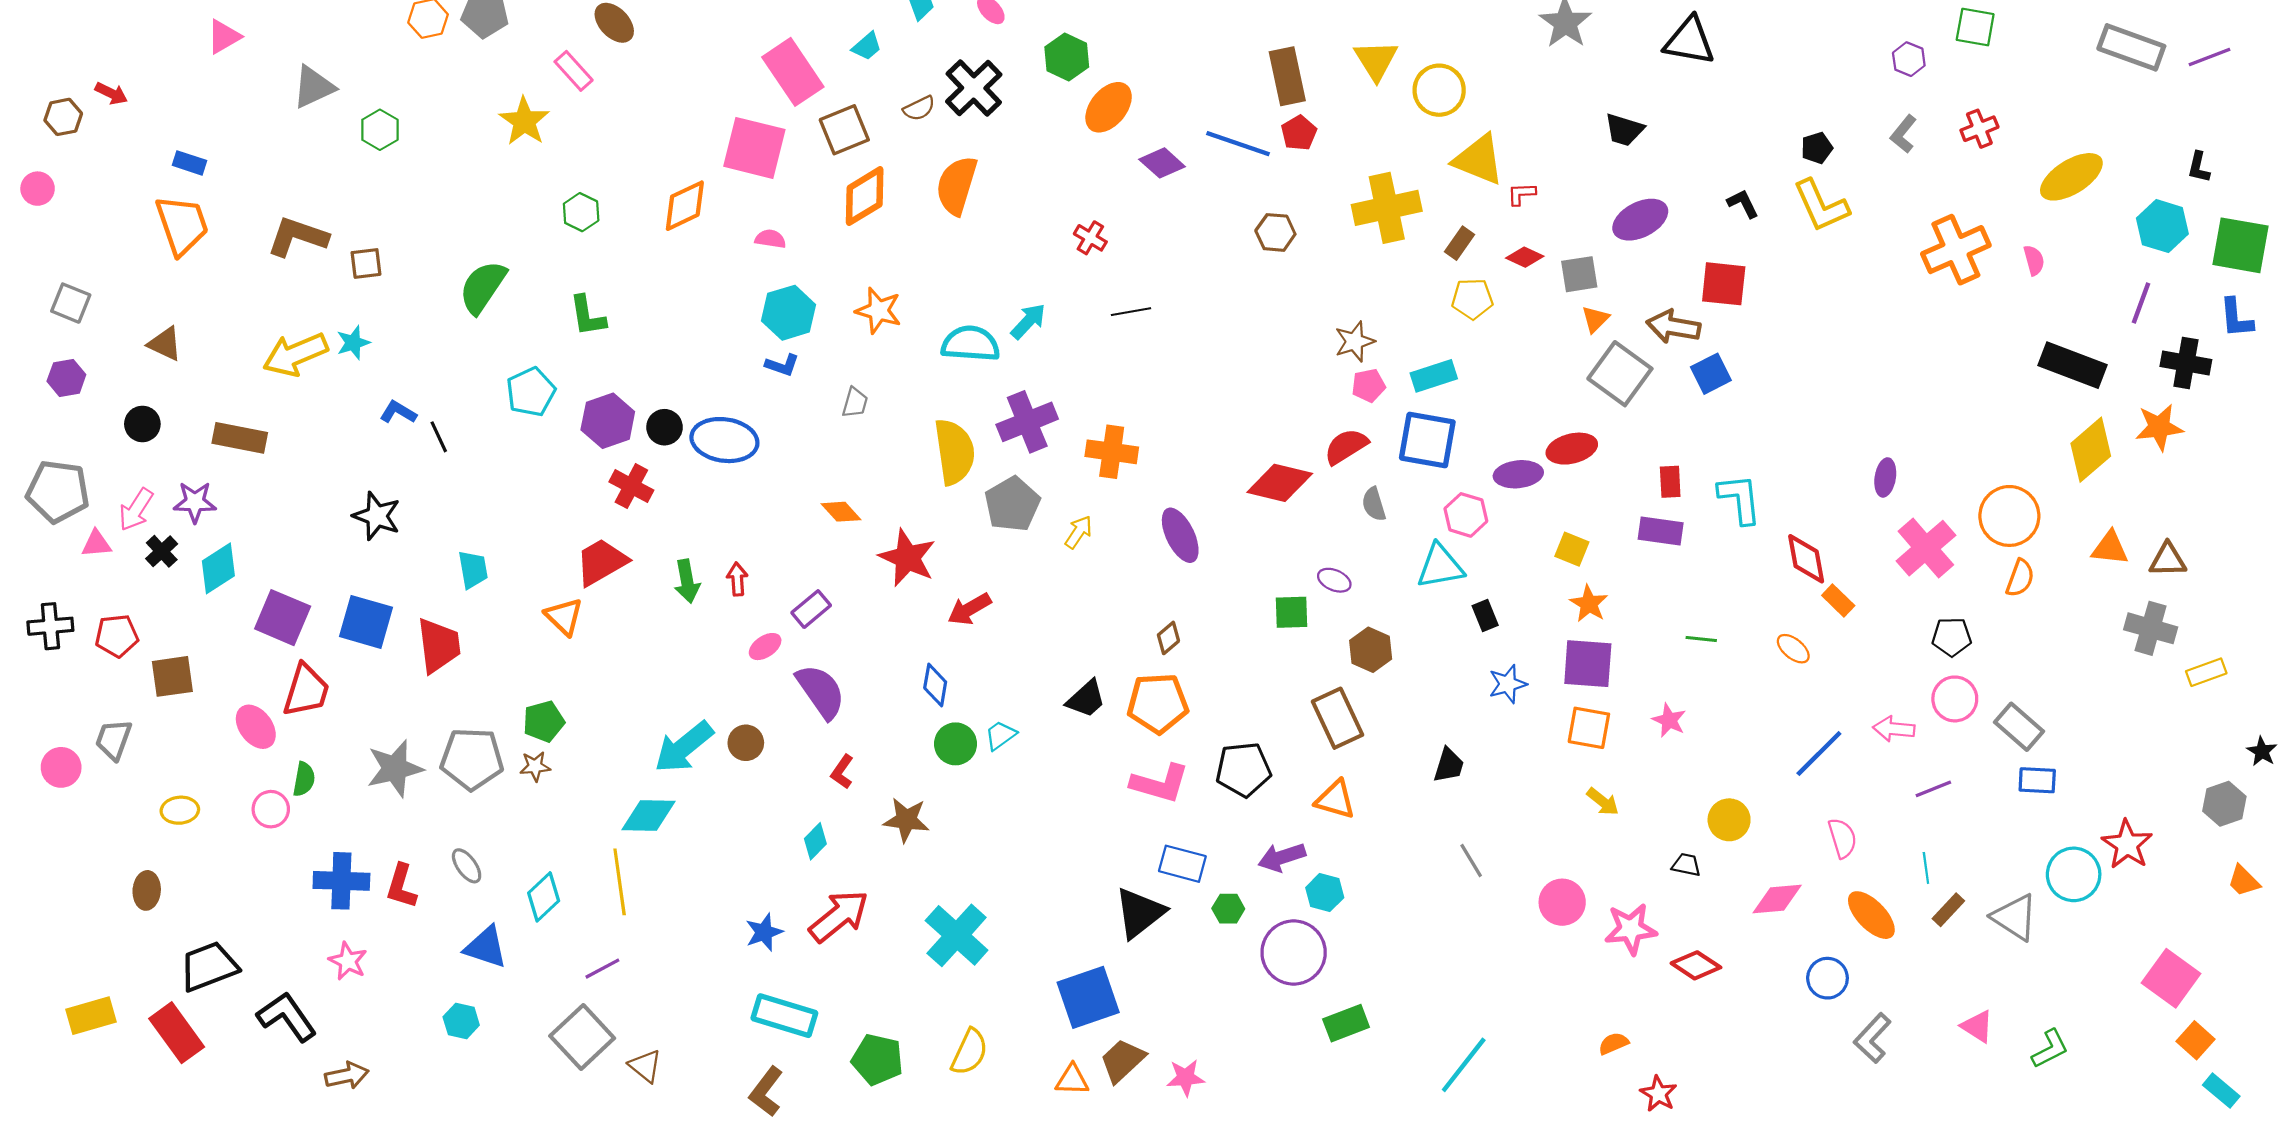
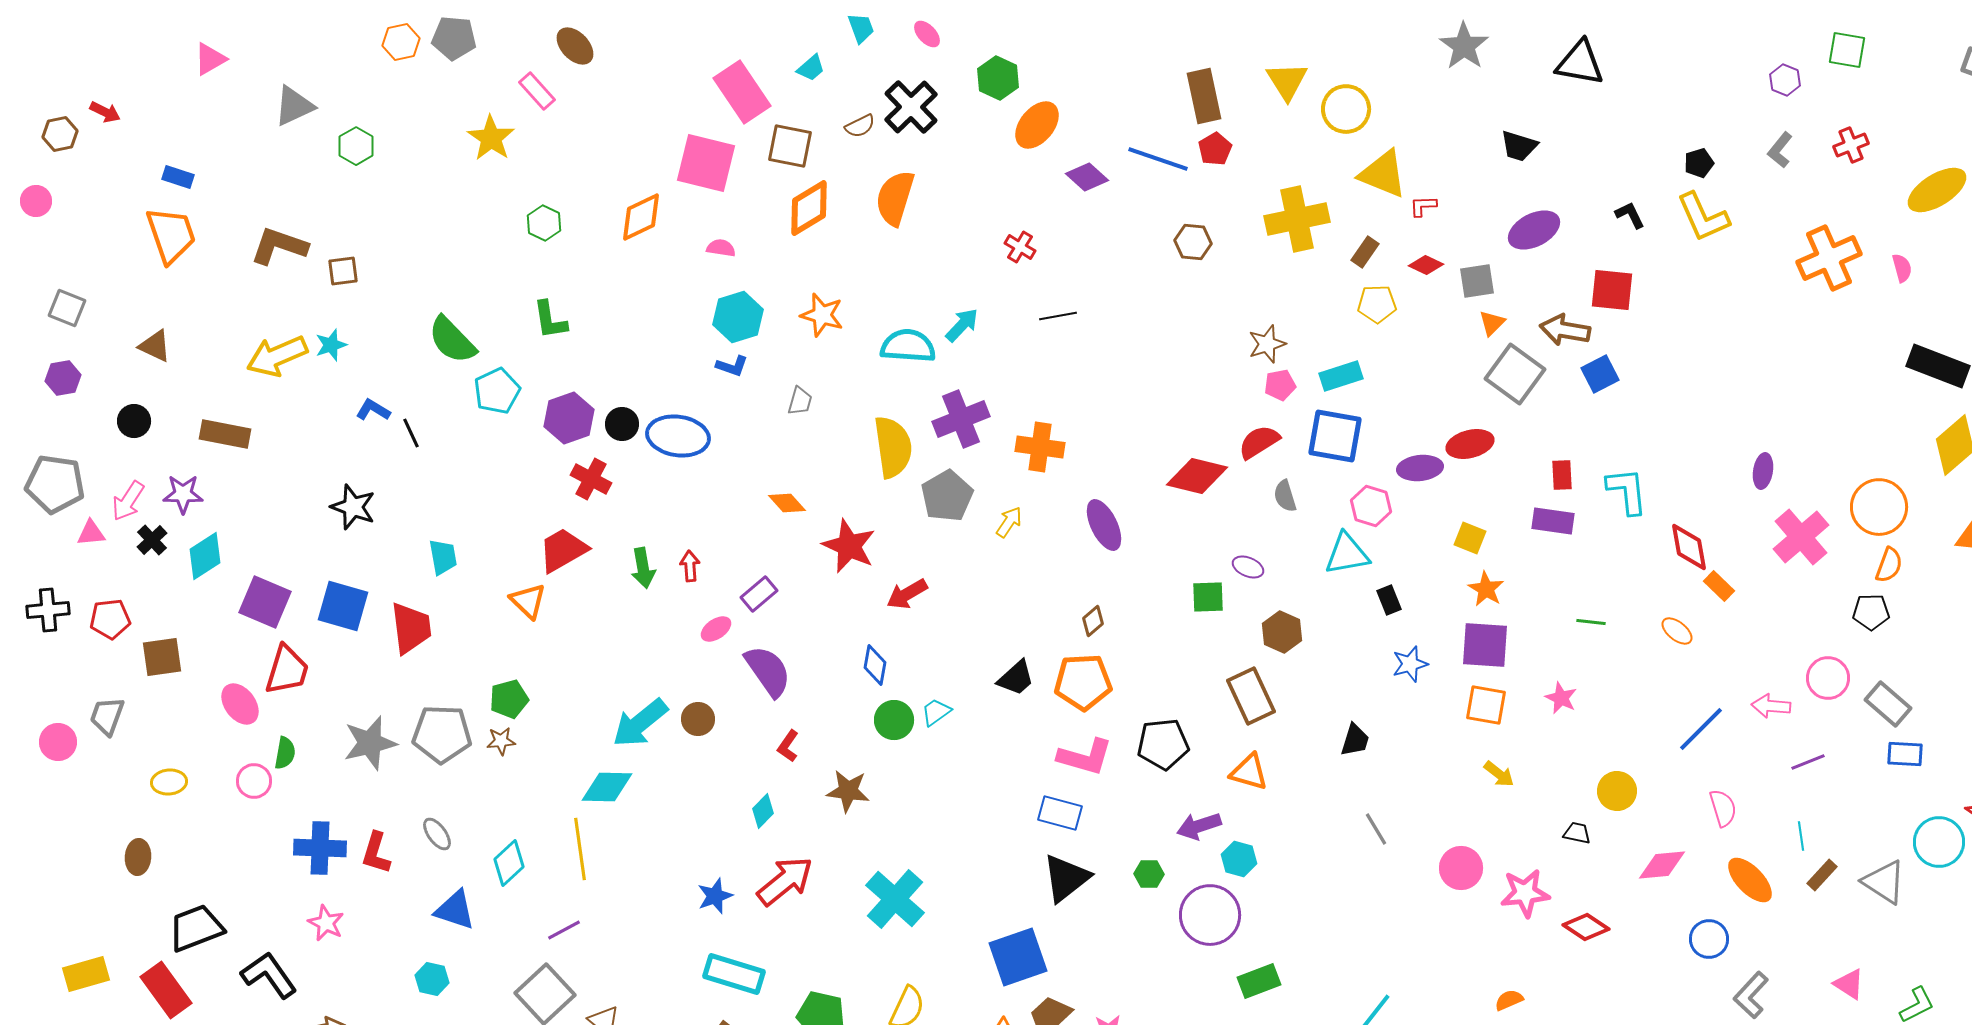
brown square: (844, 130) -> (790, 146), turned 33
green semicircle: (483, 287) -> (452, 340), moved, turned -78
black pentagon: (1952, 637) -> (1871, 612), moved
blue rectangle: (1182, 864) -> (1060, 813), moved

